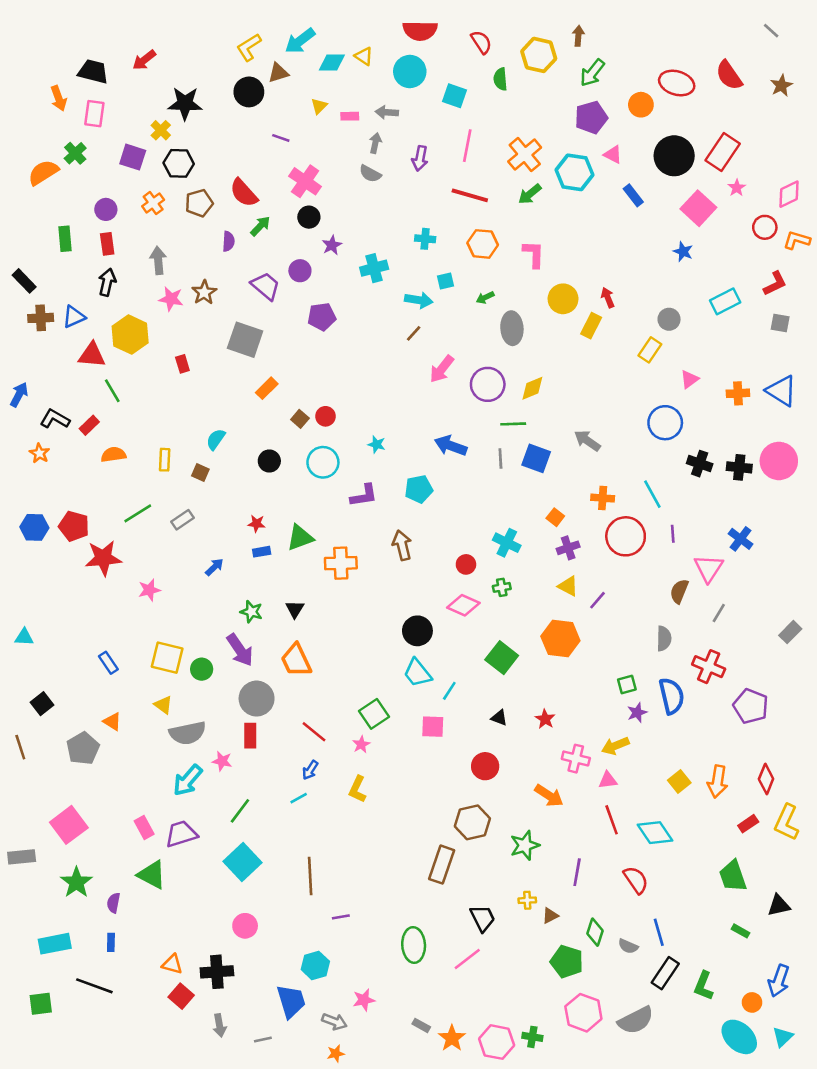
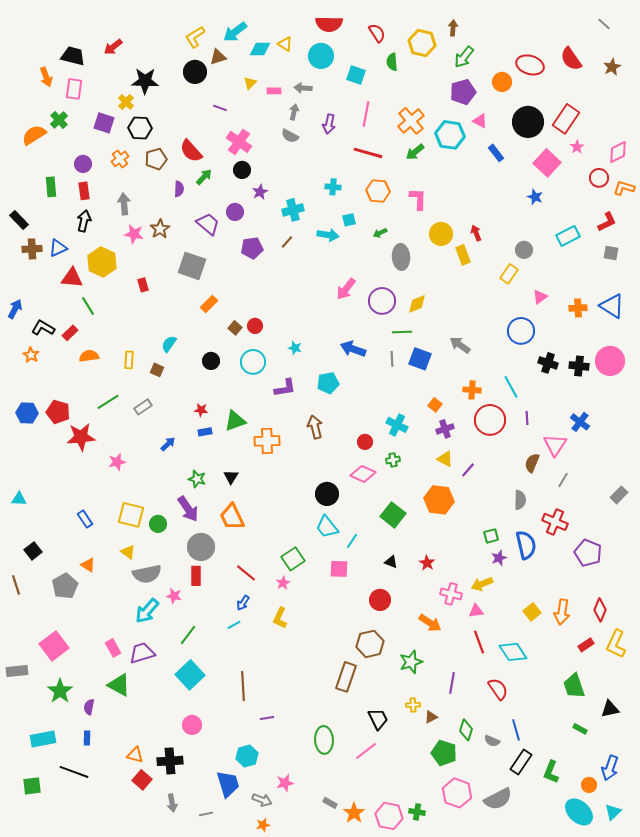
yellow rectangle: (591, 326) -> (463, 255), turned -48
brown line: (414, 333) -> (287, 242), moved

